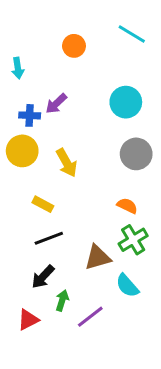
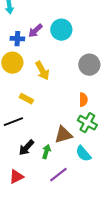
cyan circle: (126, 102) -> (61, 30), moved
orange semicircle: (127, 206) -> (83, 100), turned 64
black line: (49, 238) -> (13, 122), moved
green cross: (133, 240) -> (87, 123), turned -30
green arrow: (62, 300) -> (46, 152), moved

